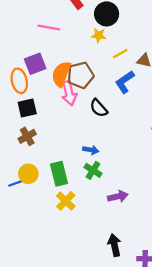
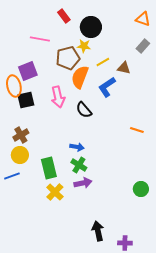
orange semicircle: (61, 74) -> (80, 77), moved
brown pentagon: (80, 75) -> (68, 58), moved
black square: (27, 108) -> (26, 100), moved
yellow circle: (28, 174) -> (20, 155), moved
purple arrow: (118, 196) -> (83, 183), moved

